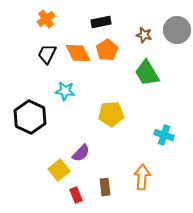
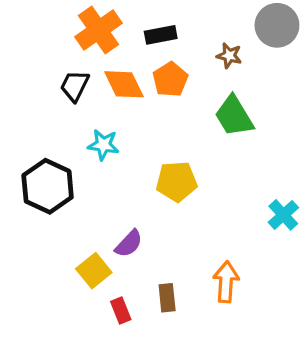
orange cross: (46, 19) -> (99, 30), moved, size x1.6
gray circle: (177, 30) -> (277, 25), moved
cyan cross: (164, 135) -> (283, 215), moved, turned 30

